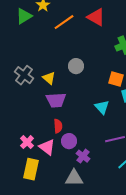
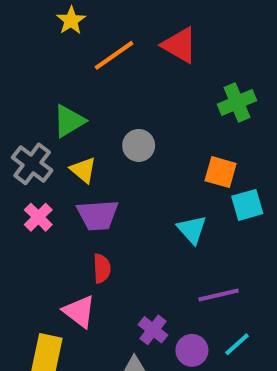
green triangle: (24, 16) -> (69, 121), moved
purple circle: (69, 141) -> (192, 350), moved
pink cross: (27, 142) -> (38, 217), moved

